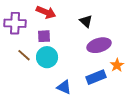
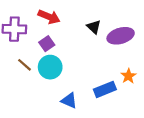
purple square: (44, 36) -> (47, 44), turned -32
purple ellipse: (99, 45) -> (121, 36), moved

